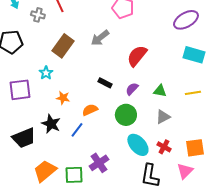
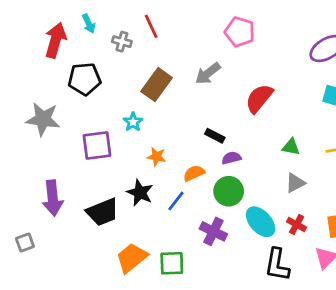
purple semicircle: (132, 89) -> (231, 158), moved, turned 32
green circle: (126, 115) -> (229, 191), moved
purple cross: (99, 163) -> (213, 231), moved, turned -30

